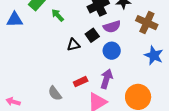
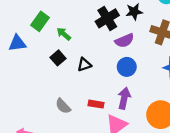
black square: (92, 35) -> (58, 58), moved
red rectangle: (81, 82) -> (96, 104), turned 40
gray semicircle: (55, 93) -> (63, 106), moved

